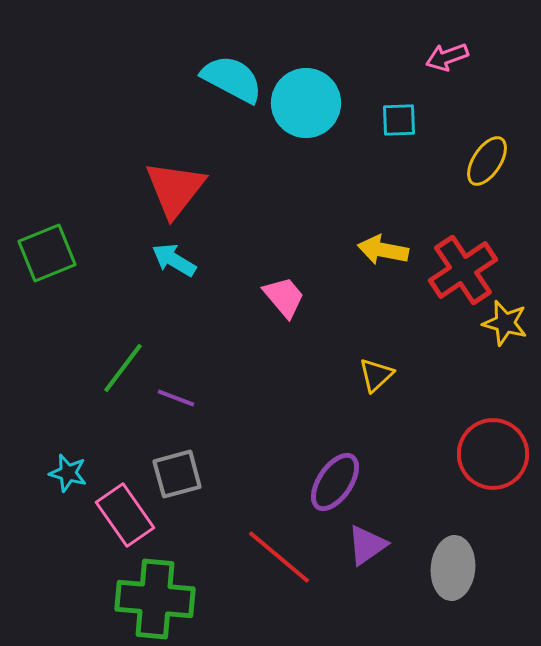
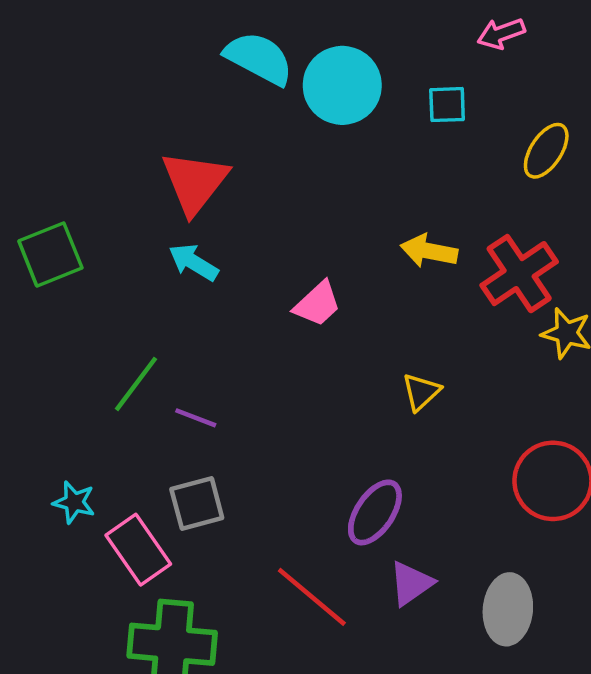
pink trapezoid: (284, 297) -> (317, 304), turned 87

